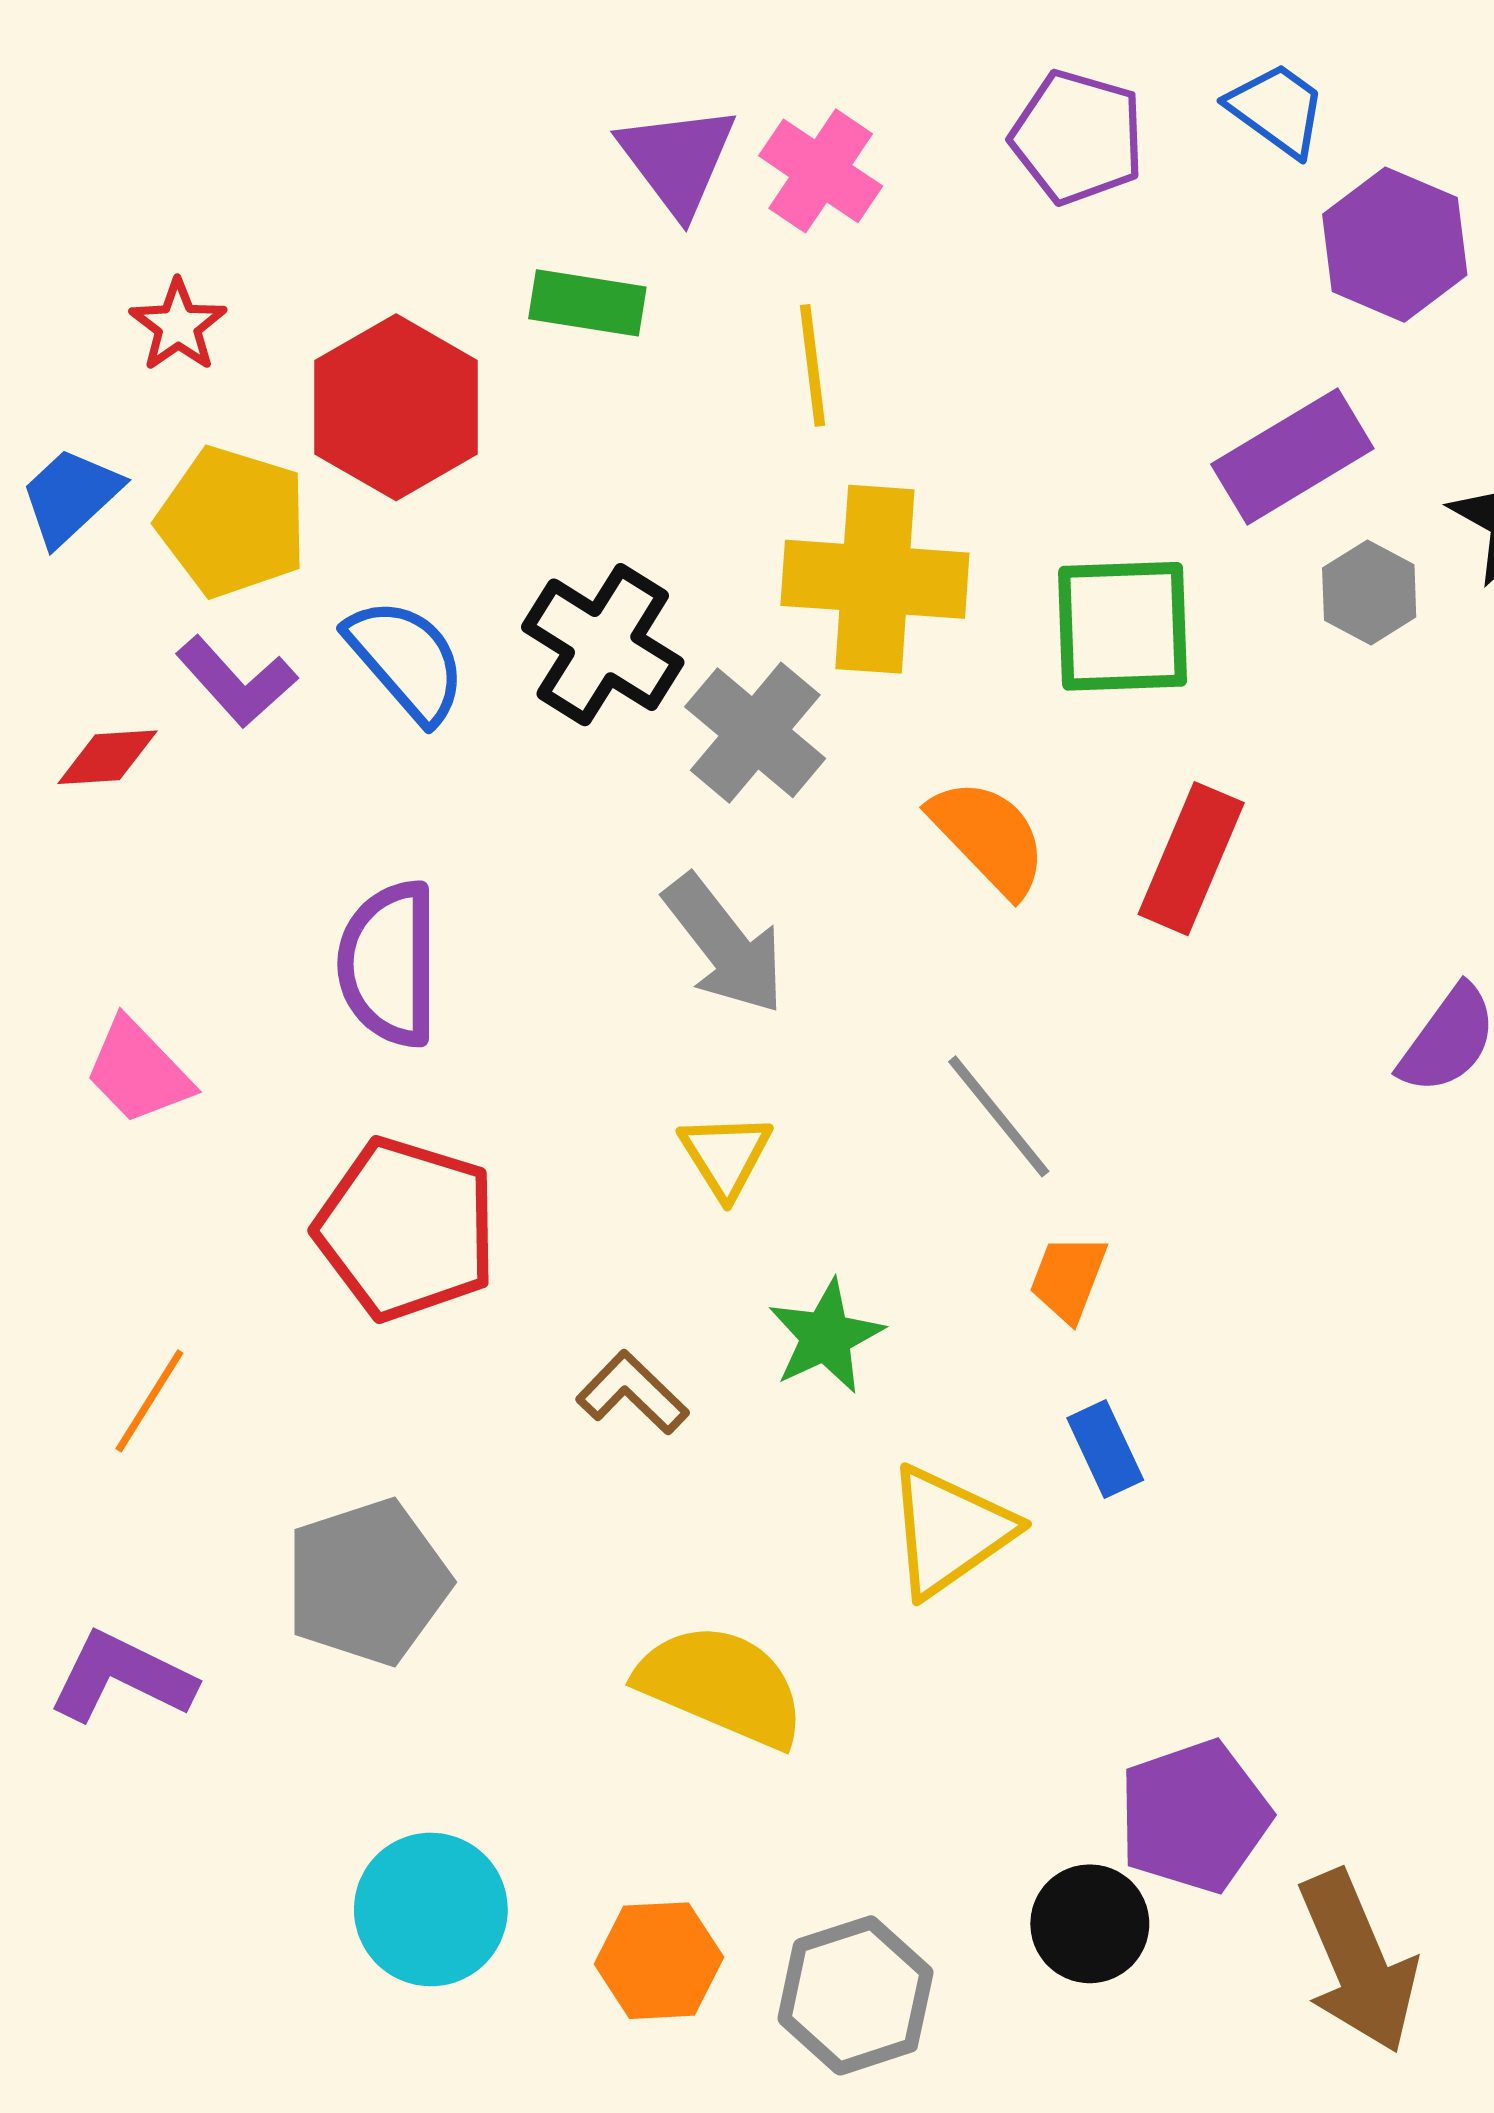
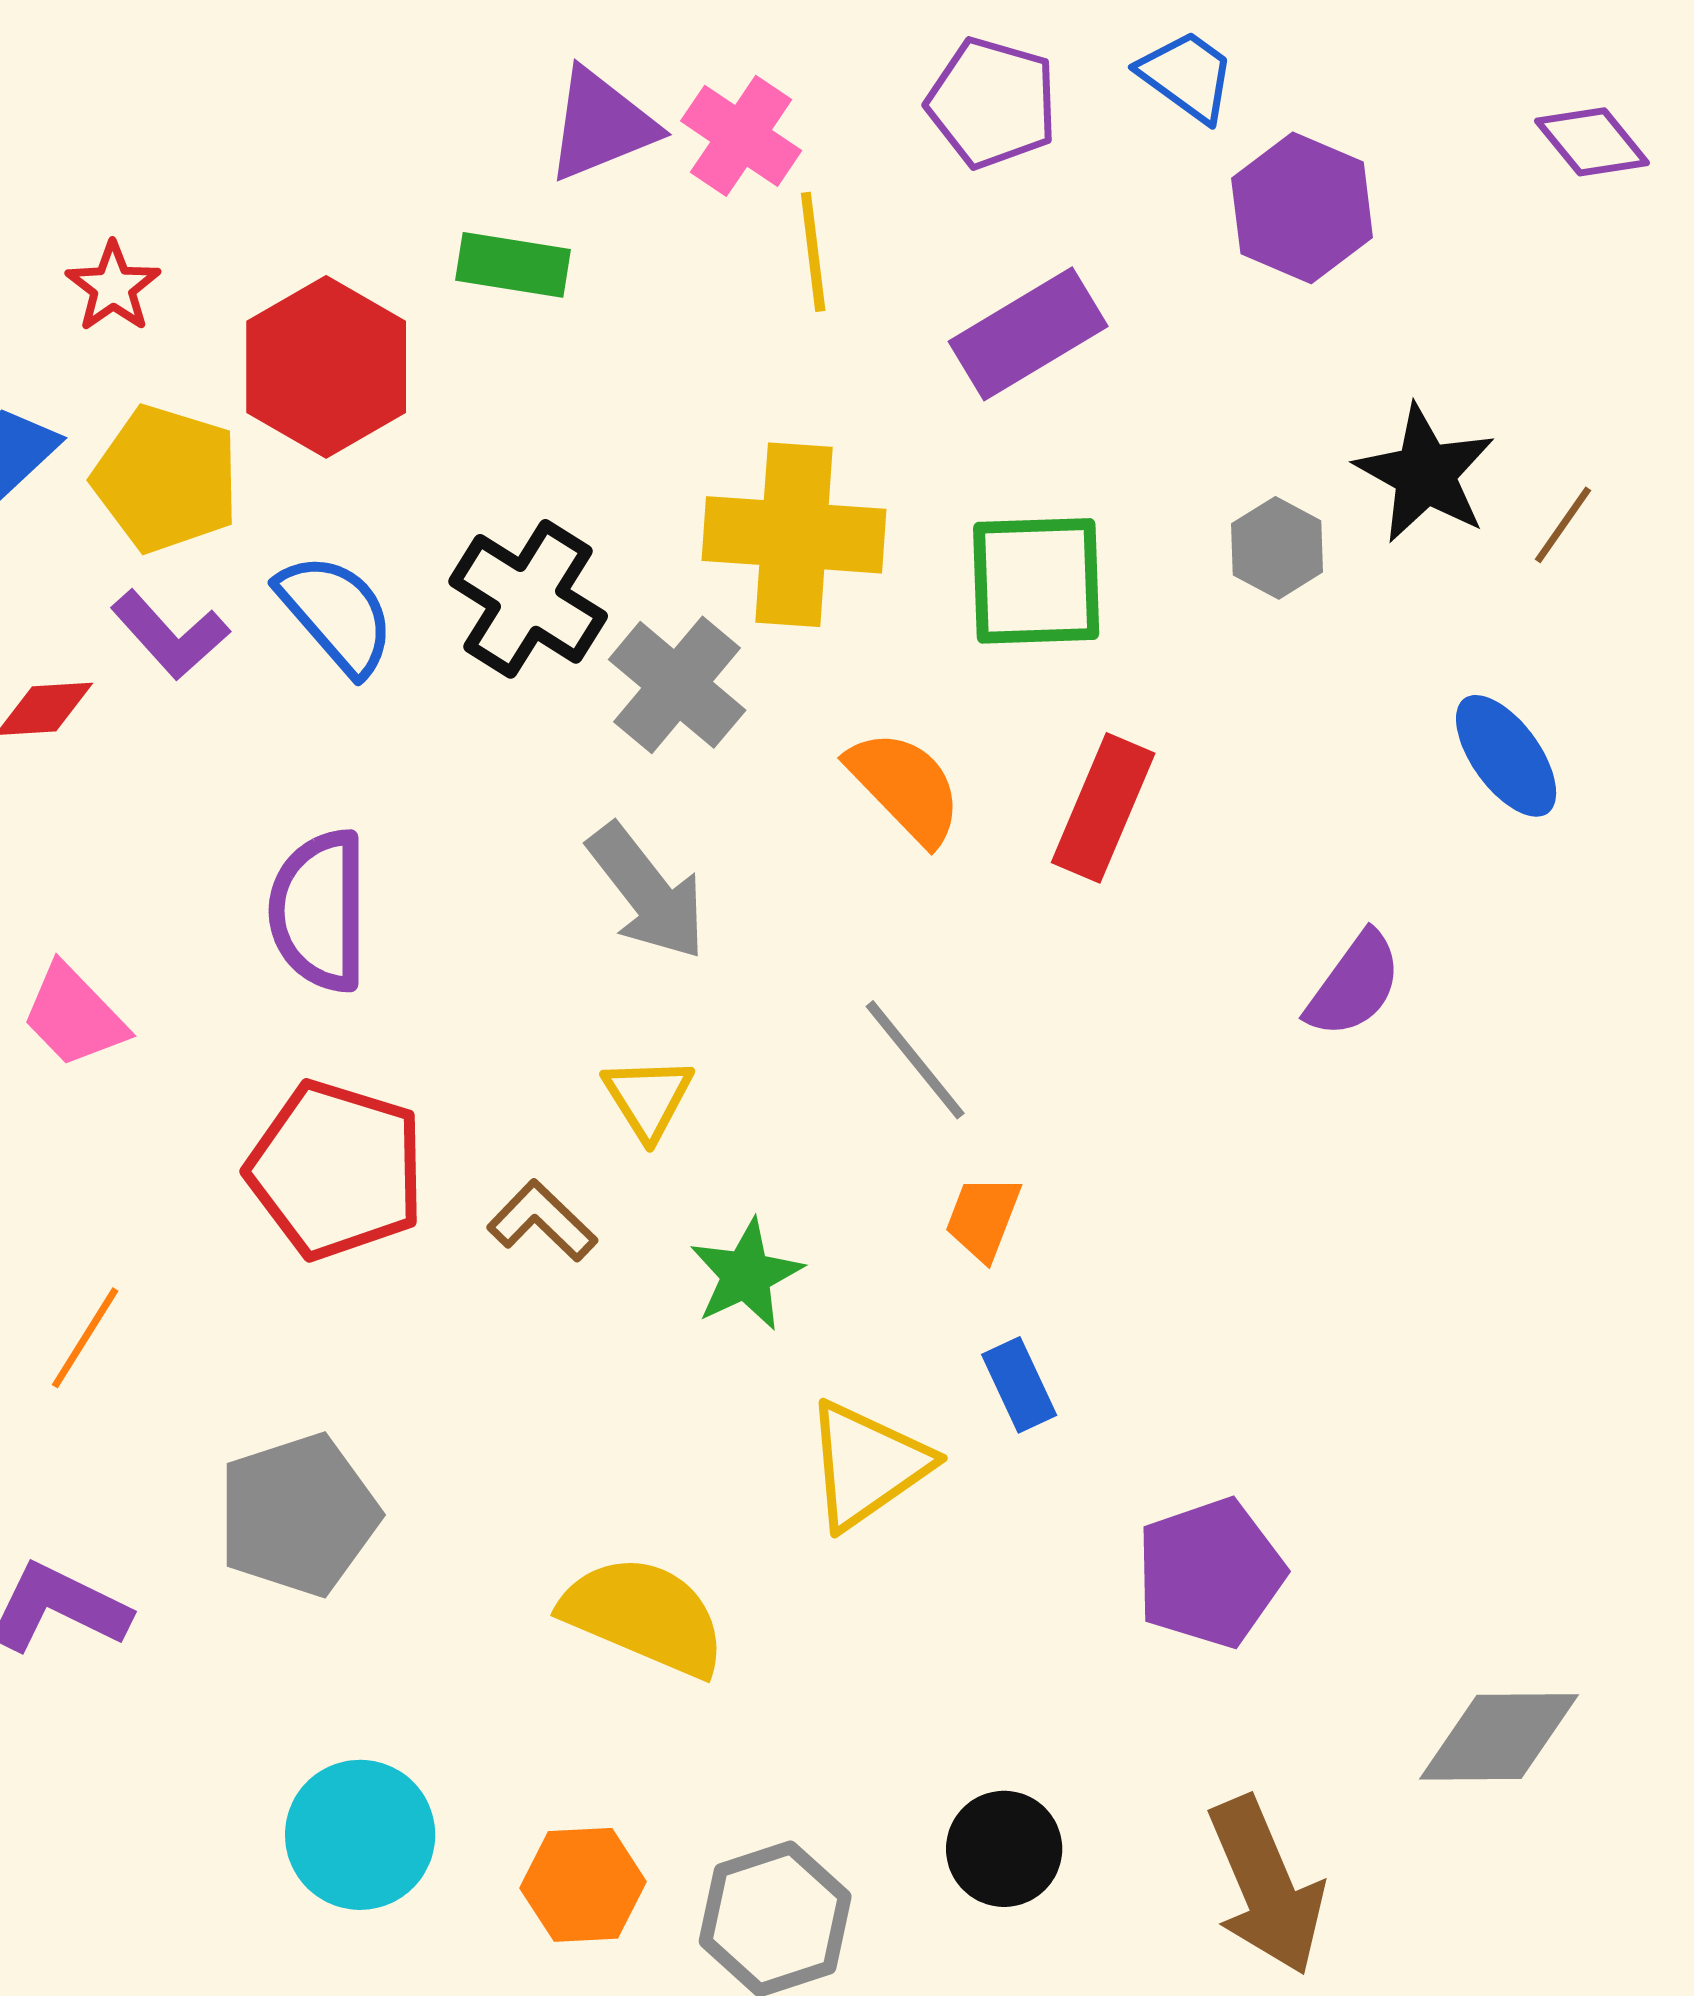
purple triangle: (677, 160) -> (601, 125), turned 45
yellow line: (813, 365) -> (813, 252), moved
purple rectangle: (1292, 456) -> (1028, 334), moved
brown L-shape: (632, 1393) -> (542, 1221), moved
purple pentagon: (1194, 1816) -> (1210, 1573), moved

